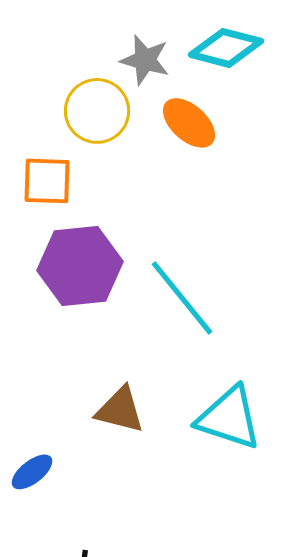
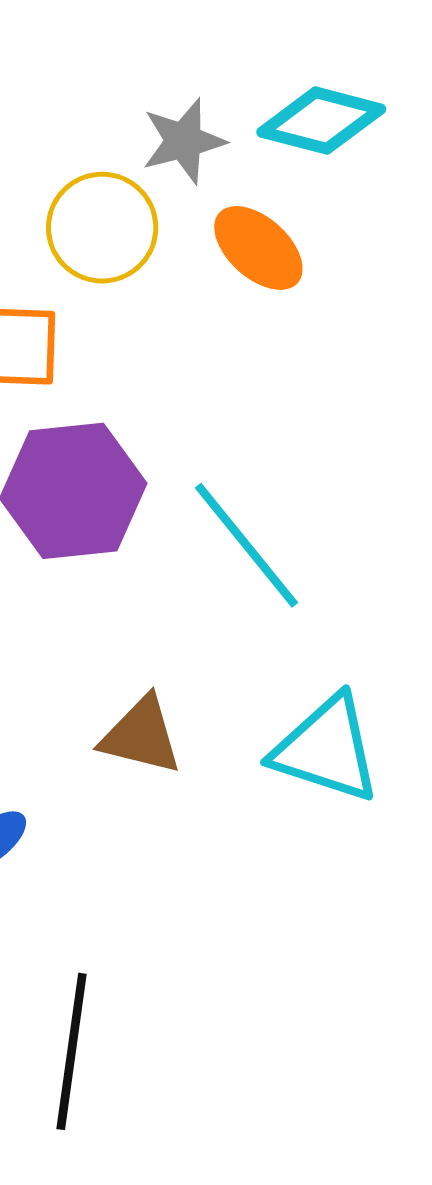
gray star: (145, 60) -> (184, 141), turned -30

